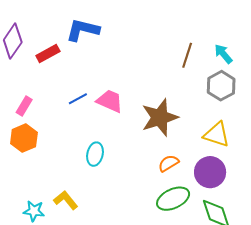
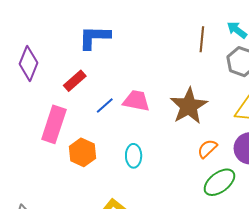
red rectangle: (48, 54) -> (75, 81), moved
pink rectangle: (24, 106) -> (54, 124), size x1.8
orange hexagon: (24, 138) -> (82, 152), moved

